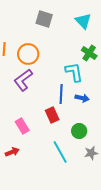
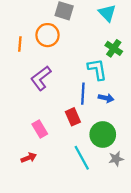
orange circle: (28, 54) -> (48, 35), moved
green circle: (79, 131) -> (103, 134), size x1.5

